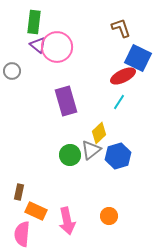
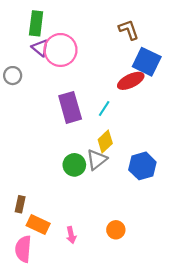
cyan line: (119, 102) -> (104, 108), moved
blue hexagon: (118, 156) -> (142, 166), moved
pink arrow: (67, 221) -> (71, 235), size x0.6

